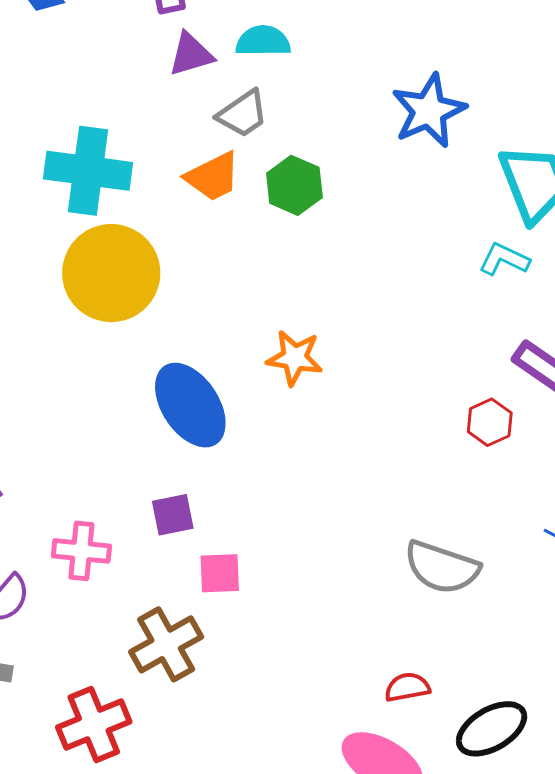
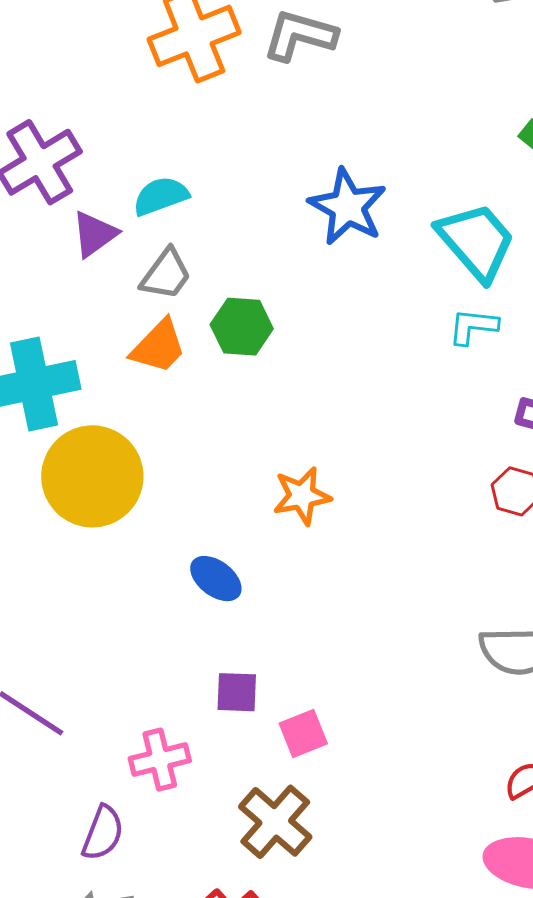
blue ellipse: (190, 405) -> (216, 579), size x0.6
purple square: (173, 515) -> (237, 692), turned 33

